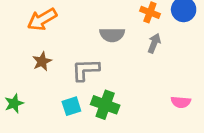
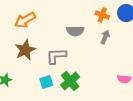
brown star: (42, 61) -> (25, 50), size x1.5
green cross: (105, 105) -> (70, 81), turned 30

